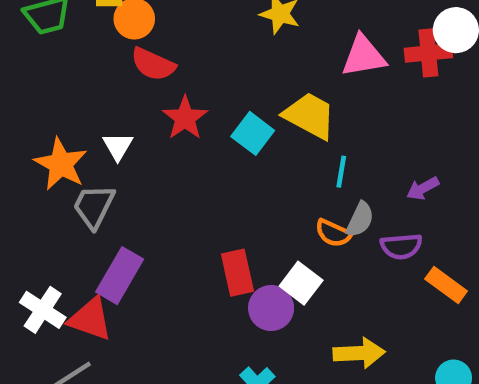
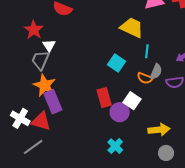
red star: (185, 118) -> (34, 30), moved
cyan square: (253, 133) -> (116, 63), moved
orange star: (61, 164) -> (45, 85), moved
gray trapezoid: (94, 206) -> (40, 60), moved
purple rectangle: (120, 276) -> (53, 102), turned -50

